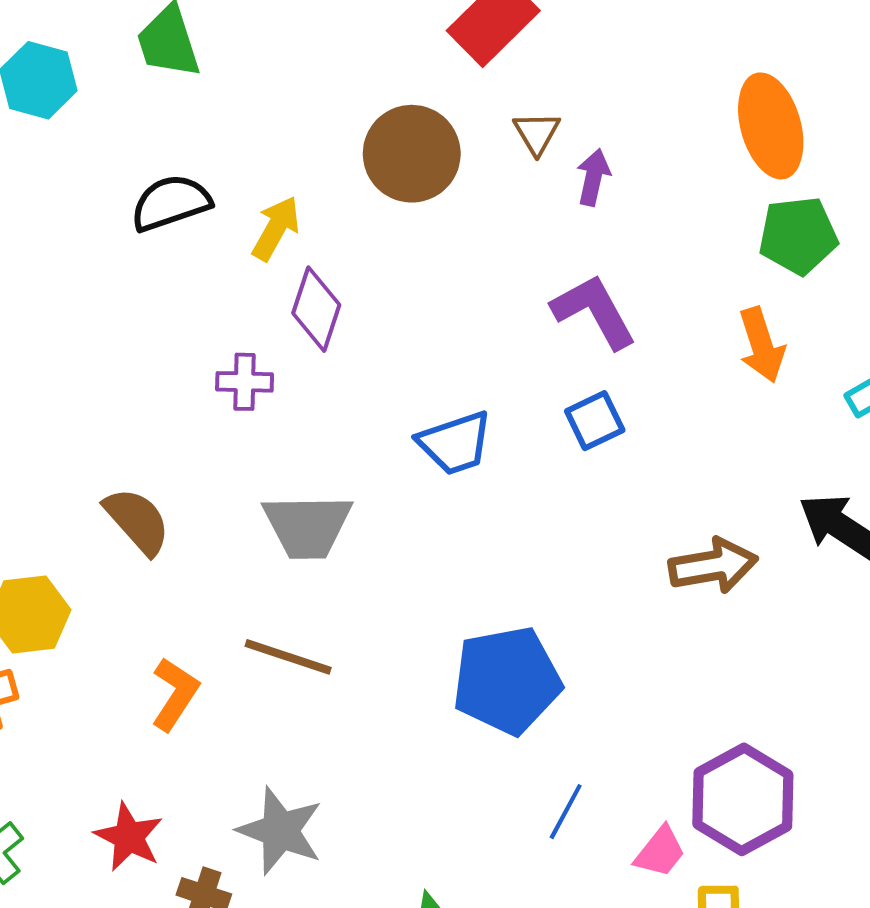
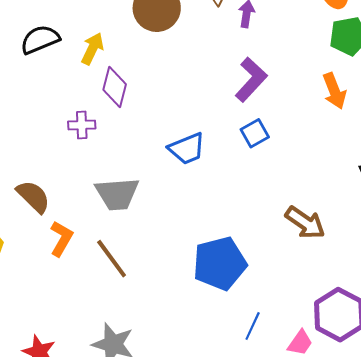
purple L-shape: (594, 311) -> (251, 80), turned 75
brown arrow: (713, 566) -> (305, 223), moved, turned 48
brown line: (288, 657) -> (112, 259), turned 39
orange L-shape: (175, 694) -> (61, 239), moved

